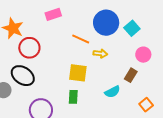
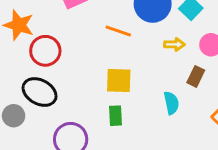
yellow arrow: (100, 53) -> (174, 44), moved
cyan semicircle: (112, 92) -> (171, 103), turned -70

